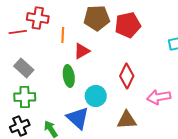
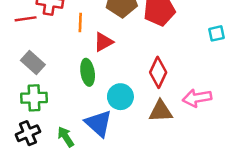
brown triangle: (127, 120) -> (161, 111), moved

